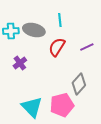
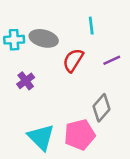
cyan line: (60, 20) -> (91, 26), moved

